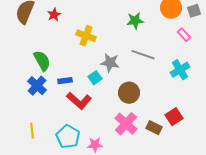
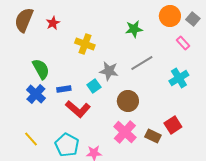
gray square: (194, 11) -> (193, 19), turned -32
gray line: (143, 55) -> (142, 63), turned -50
yellow line: (32, 131) -> (31, 139), turned -35

